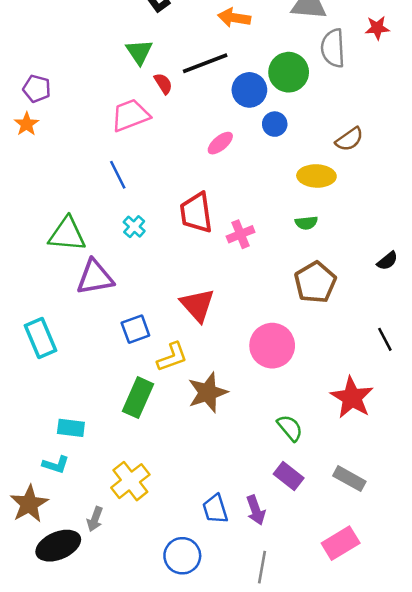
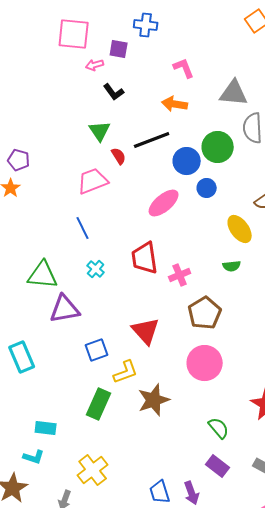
pink ellipse: (220, 143) -> (164, 203), size x1.5
yellow ellipse: (316, 176) -> (240, 229), turned 52
brown pentagon: (315, 282) -> (205, 313), moved

